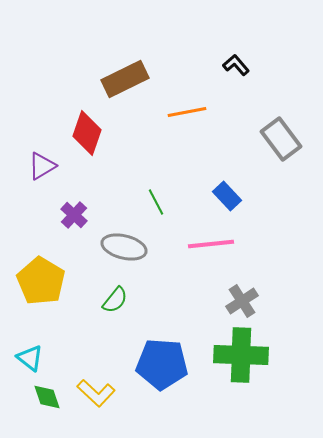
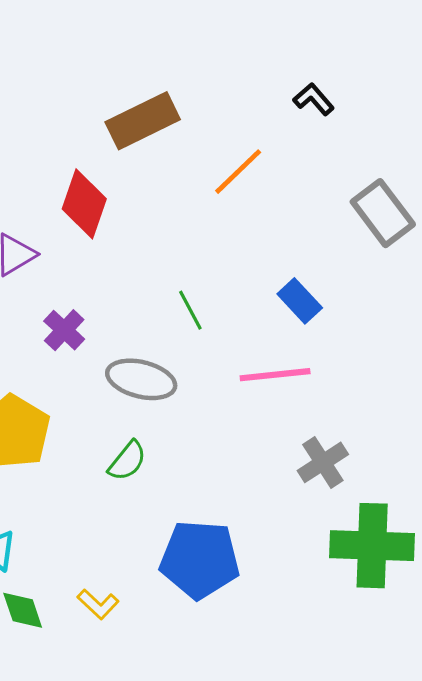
orange line: (187, 112) -> (238, 172), turned -33
green cross: (241, 355) -> (372, 546), moved
yellow L-shape: (96, 393) -> (98, 604), size x0.7

